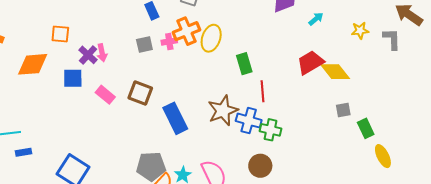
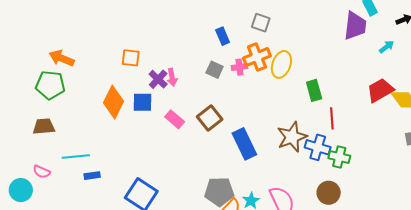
gray square: (144, 44) -> (215, 70), turned 36
orange diamond: (33, 64) -> (113, 102), moved, turned -60
brown square: (140, 93) -> (210, 118), turned 30

